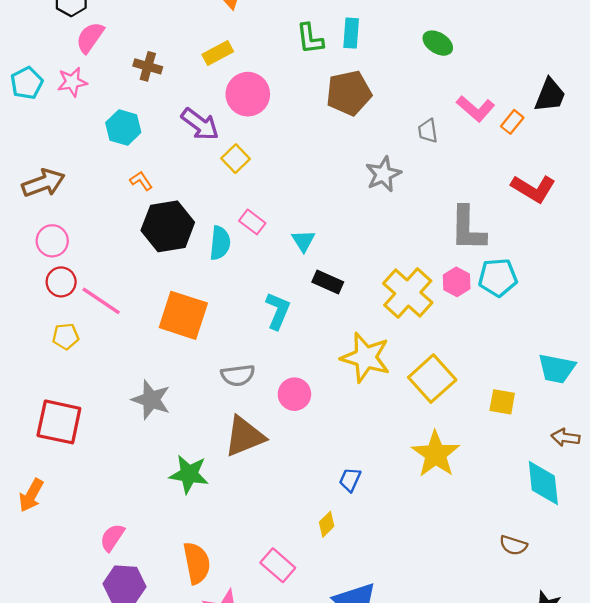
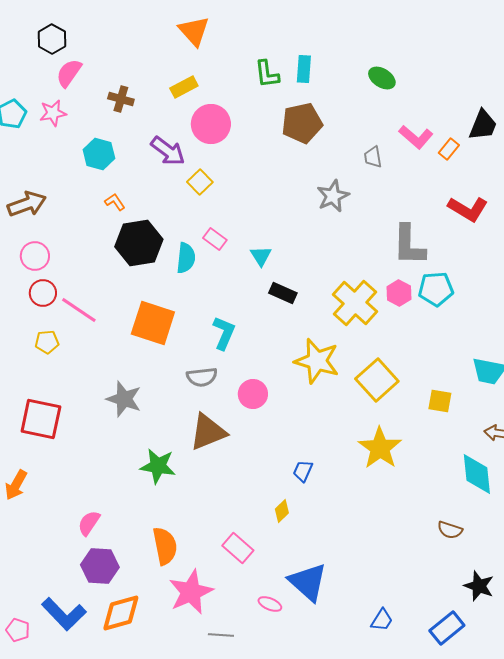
cyan L-shape: (278, 311) -> (224, 333), moved

